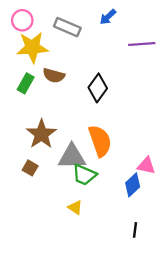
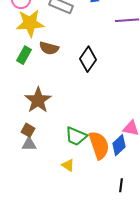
orange semicircle: (100, 141) -> (99, 145), moved
gray triangle: (72, 157) -> (29, 144), moved, size x0.6

